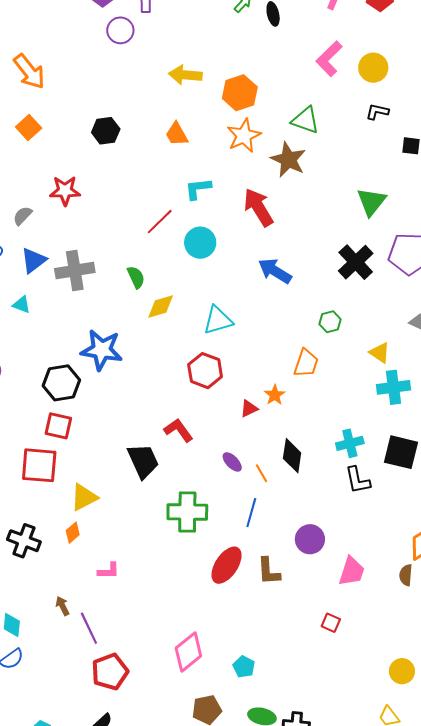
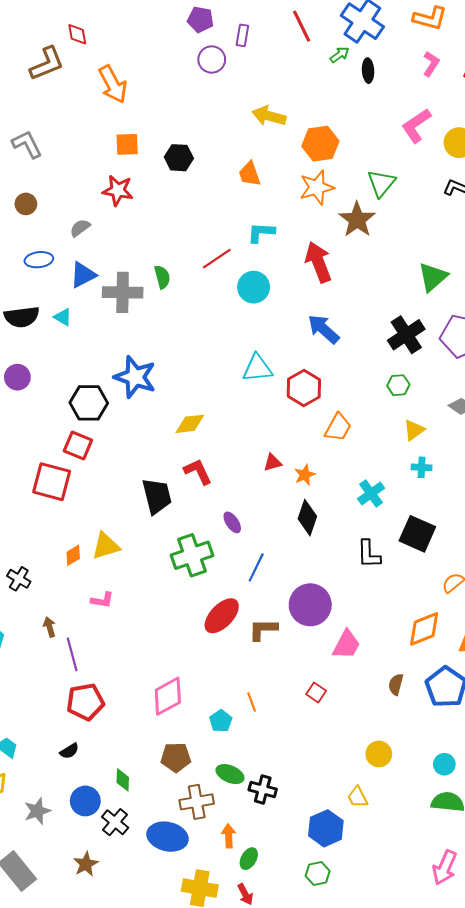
green triangle: (305, 120) -> (381, 183), turned 40
orange square: (29, 128) -> (127, 144), moved, turned 30
red star: (65, 191) -> (118, 190), moved
green semicircle: (136, 277) -> (162, 277), moved
yellow diamond: (161, 307) -> (190, 424), moved
green hexagon: (330, 322) -> (398, 385), moved
yellow triangle: (380, 353) -> (414, 430), turned 40
red hexagon: (205, 371) -> (304, 388), moved
cyan cross: (394, 387) -> (422, 467), size x0.6
orange star: (275, 395) -> (305, 475), moved
cyan cross: (350, 443) -> (371, 493), moved, turned -32
purple ellipse: (232, 462) -> (232, 522), moved
orange line: (261, 473) -> (252, 702), moved
yellow triangle: (84, 497) -> (106, 546), moved
green cross: (187, 512) -> (192, 555), turned -30
purple circle: (310, 539) -> (310, 605), size x1.4
black cross: (24, 541) -> (19, 579), moved, size x0.7
brown L-shape: (269, 571) -> (263, 629), turned 84
brown semicircle: (406, 575) -> (396, 684), moved

